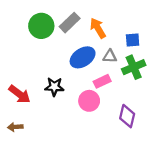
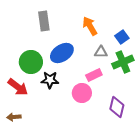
gray rectangle: (70, 23) -> (44, 21), moved, turned -54
green circle: (41, 26) -> (31, 62), moved
blue square: (133, 40) -> (122, 37), turned -32
blue ellipse: (83, 57) -> (62, 53), moved

